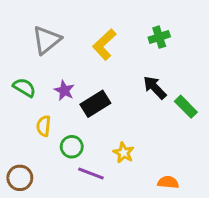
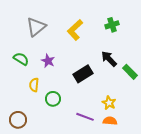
black rectangle: (95, 104) -> (83, 74), moved
yellow star: (124, 153) -> (109, 103), moved
purple line: (91, 173) -> (85, 117), moved
orange semicircle: (168, 182) -> (110, 121), moved

